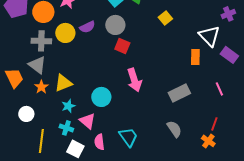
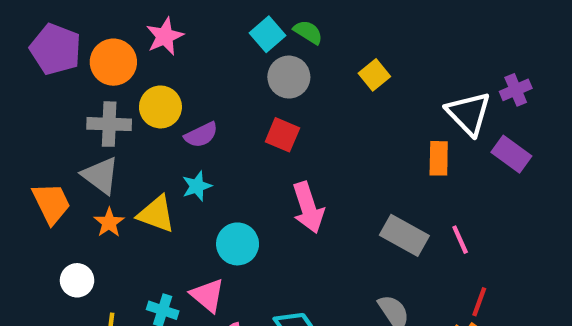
purple cross: (228, 14) -> (516, 90), moved
gray circle: (115, 25) -> (289, 77), moved
purple semicircle: (87, 27) -> (201, 135), moved
yellow triangle: (63, 83) -> (156, 214), turned 42
pink line: (219, 89) -> (460, 240), moved
gray rectangle: (179, 93) -> (404, 235), turned 55
cyan star: (68, 106) -> (197, 186), moved

